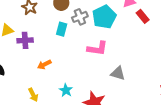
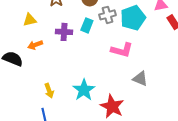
purple cross: (25, 40) -> (64, 32), moved
orange arrow: (44, 65) -> (35, 45), moved
cyan star: (66, 90) -> (84, 90), size x1.5

